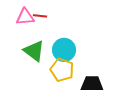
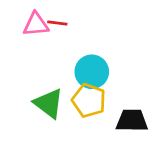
green triangle: (34, 51) -> (49, 103), moved

